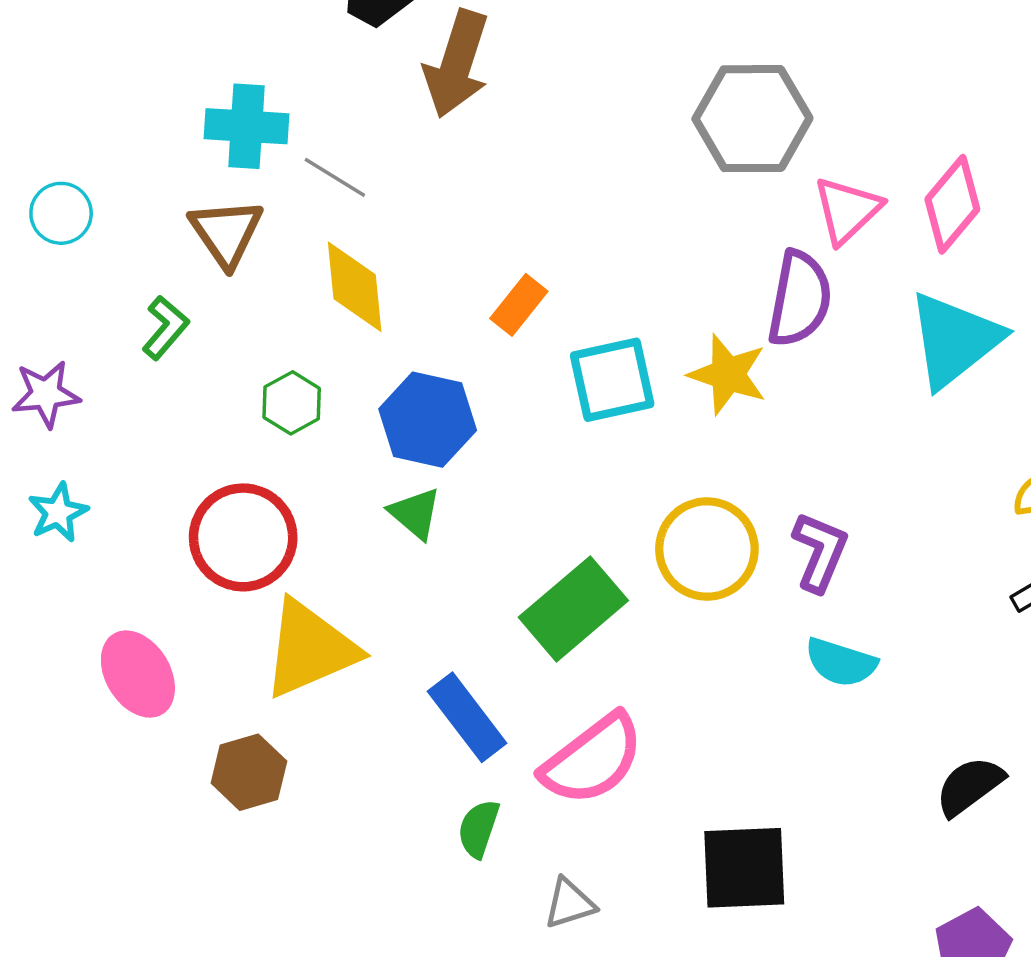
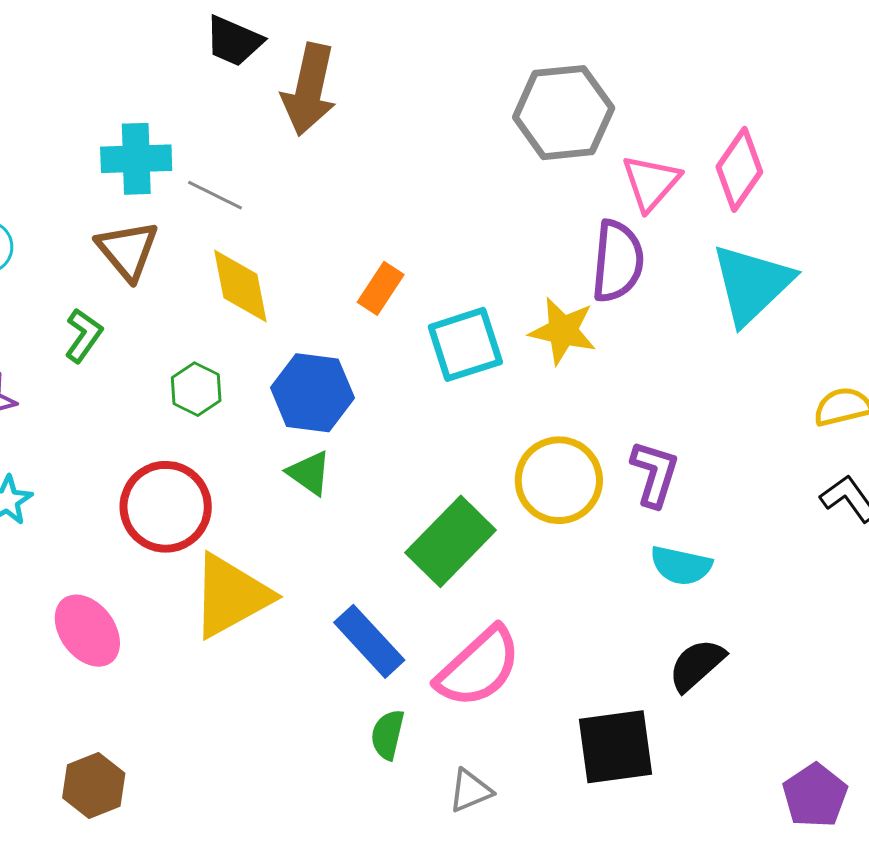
brown hexagon: (249, 772) -> (94, 785), moved
black semicircle: (970, 786) -> (697, 665), moved

